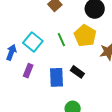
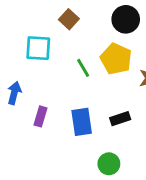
cyan square: (33, 42) -> (38, 48), moved, turned -30
black rectangle: (77, 72) -> (120, 119), moved, turned -48

